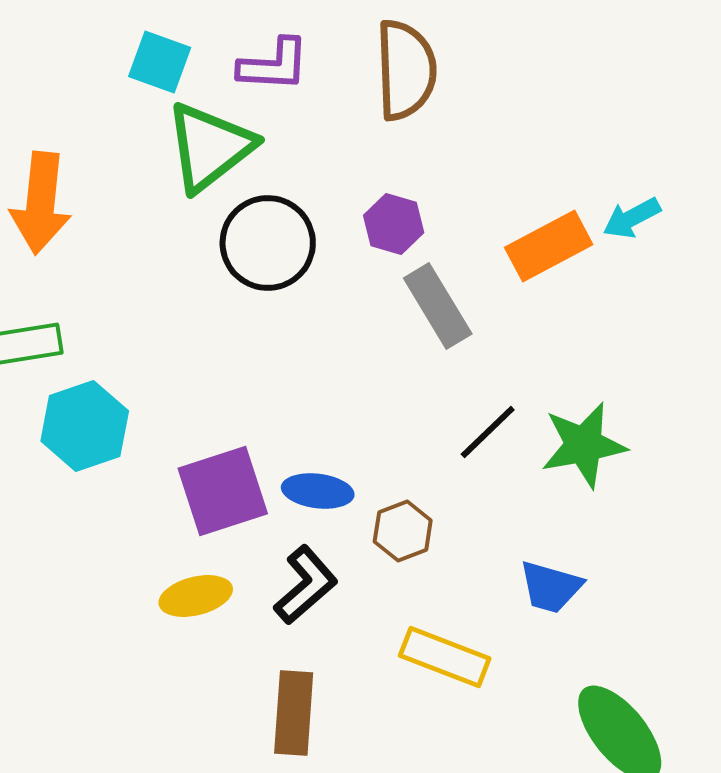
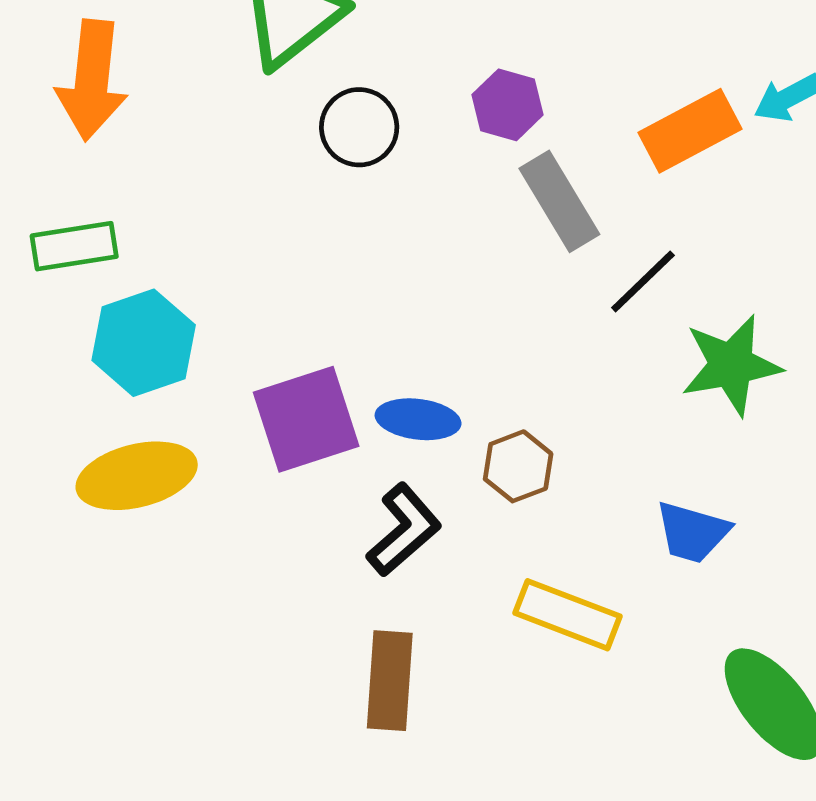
black circle: (268, 243) -> (359, 127), size x0.7
black line: (488, 432) -> (643, 281), moved
yellow ellipse: (196, 596) -> (137, 476), moved, size x1.4

